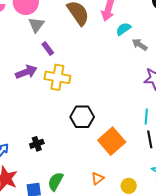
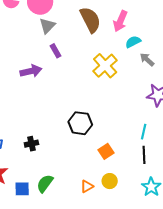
yellow cross: (57, 77) -> (105, 66), moved, turned 30
orange square: (112, 141) -> (106, 151), size x0.6
yellow circle: (129, 186) -> (110, 181), moved

